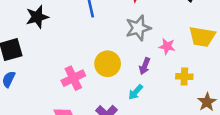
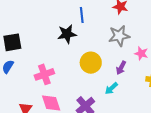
black star: (37, 17) -> (67, 34), moved
pink cross: (73, 78) -> (44, 74), moved

